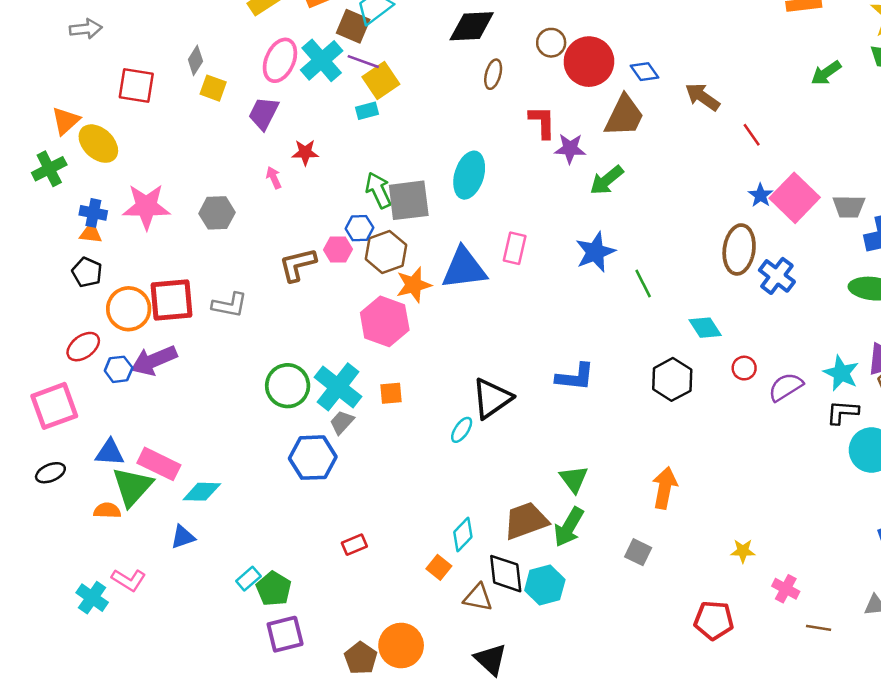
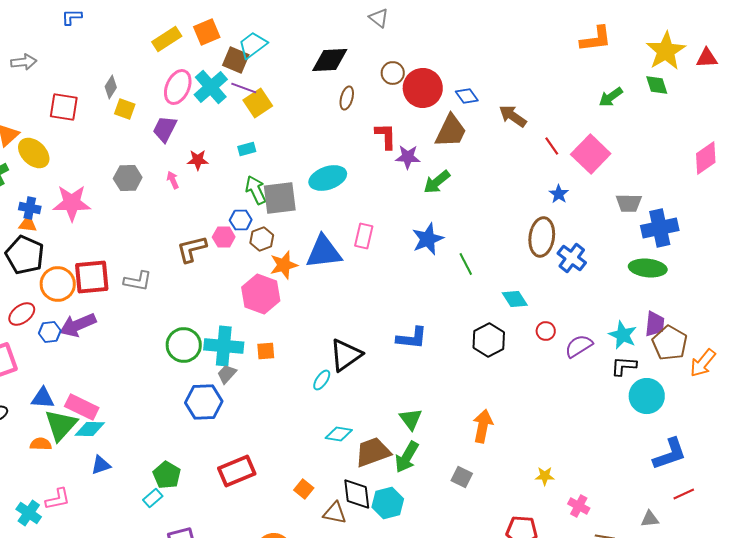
cyan rectangle: (367, 111) -> (247, 149), moved
cyan ellipse: (469, 175) -> (328, 178), turned 54
pink square: (795, 198) -> (591, 154), moved
gray hexagon: (217, 213) -> (128, 178), moved
brown hexagon: (386, 252) -> (262, 239), size x0.7
black pentagon: (87, 272) -> (25, 255), size x1.6
cyan cross: (338, 387) -> (224, 346), turned -33
cyan diamond: (202, 492) -> (90, 429), moved
cyan diamond: (463, 535) -> (339, 434), moved, turned 56
red rectangle: (354, 545) -> (237, 471), size x1.8
pink L-shape: (129, 580) -> (58, 499), turned -44
green pentagon: (274, 589) -> (167, 475), moved

